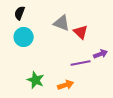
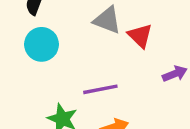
purple line: (81, 63) -> (100, 89), moved

